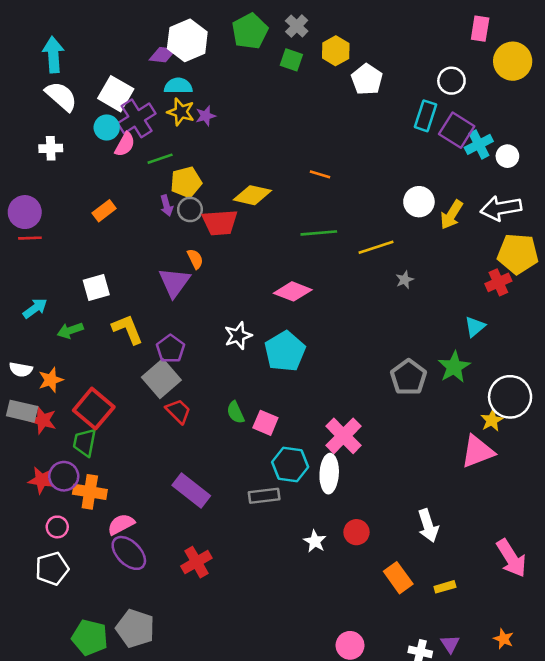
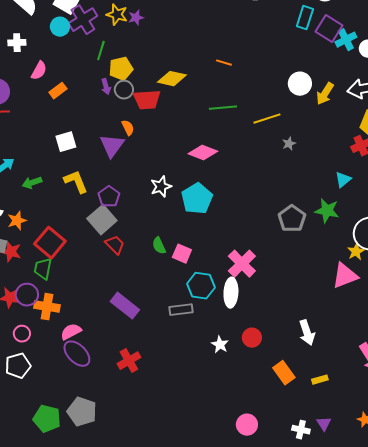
pink semicircle: (125, 144) -> (39, 71), moved
green line: (160, 159) -> (101, 51), turned -54
white square: (96, 288) -> (66, 142), moved
green star: (454, 367) -> (327, 211), turned -30

